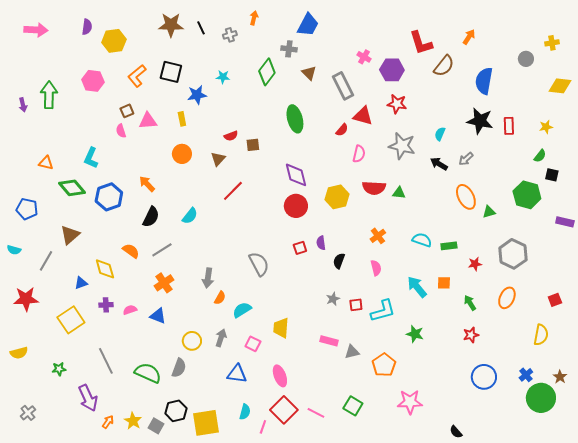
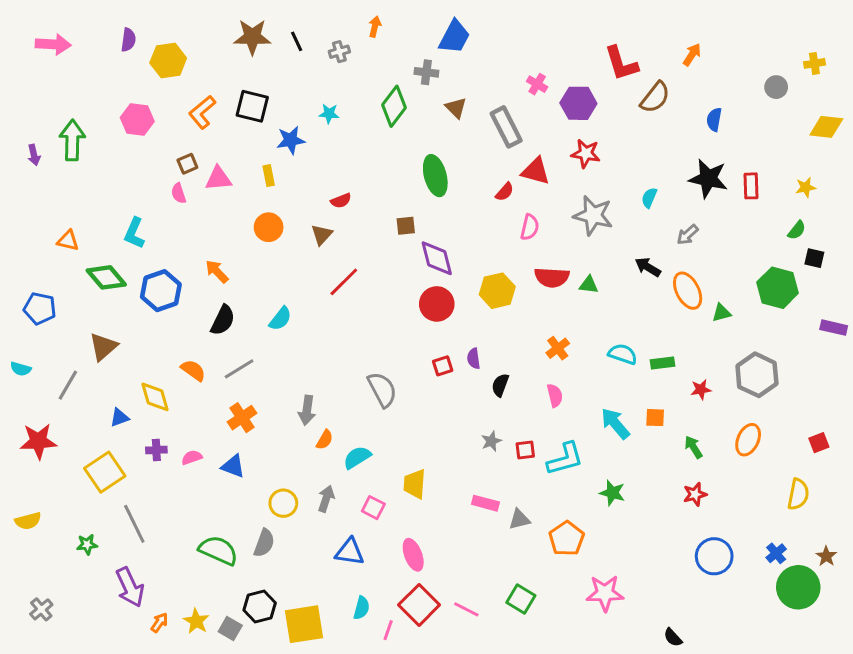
blue semicircle: (484, 81) -> (714, 120), size x0.6
brown square: (253, 145) -> (406, 226), moved
black arrow: (439, 164) -> (648, 267), moved
gray line: (106, 361) -> (134, 524), moved

